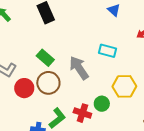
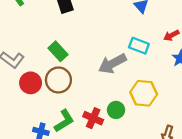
cyan rectangle: (108, 51) -> (139, 46), moved
gray arrow: (79, 68) -> (112, 64), moved, turned -90

